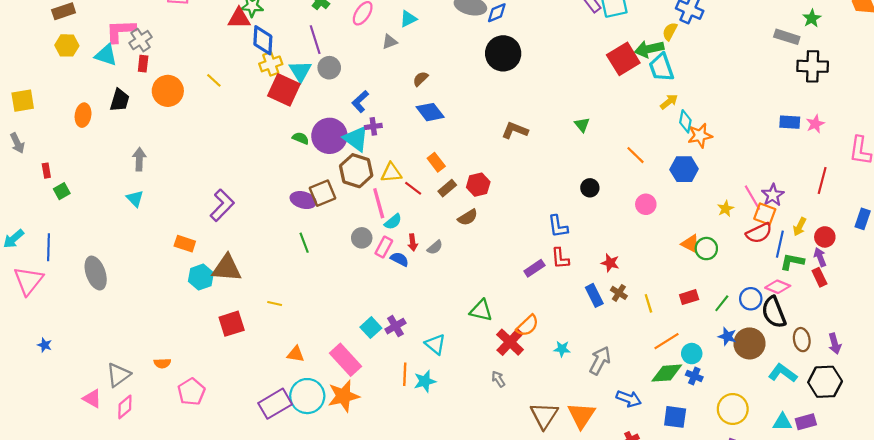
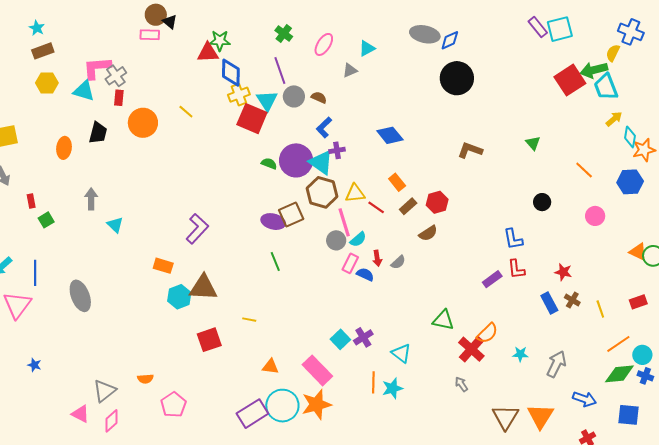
brown semicircle: (420, 79) -> (319, 97), moved, turned 70
gray arrow: (139, 159) -> (91, 199), moved
gray circle: (362, 238) -> (336, 240), moved

